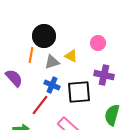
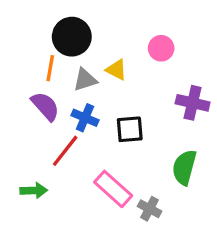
purple cross: (104, 75) -> (193, 103), moved
purple semicircle: (14, 78) -> (45, 106), moved
black square: (79, 92) -> (130, 129), size x0.7

